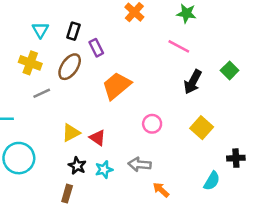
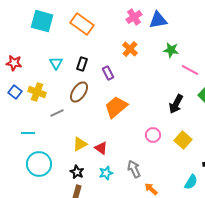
pink line: (179, 46) -> (190, 70), moved
purple rectangle: (96, 48) -> (108, 73), moved
yellow cross: (30, 63) -> (37, 92), moved
pink circle: (152, 124) -> (153, 135), moved
gray arrow: (139, 164) -> (134, 169), turned 60
black star: (77, 166) -> (77, 172), moved

